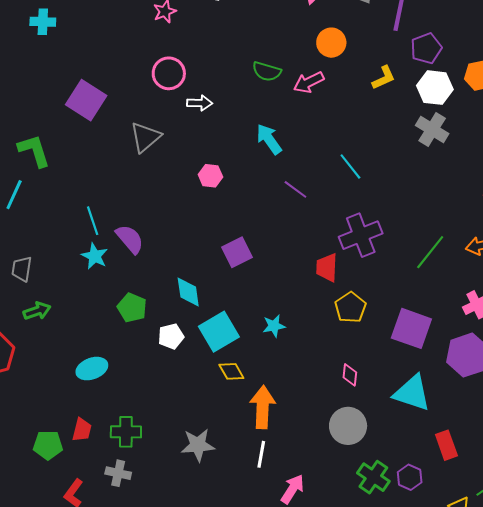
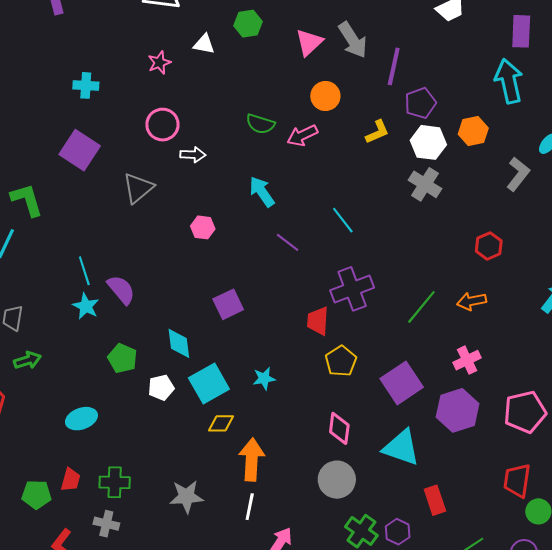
cyan cross: (43, 22) -> (86, 85), moved
purple square: (411, 328) -> (402, 383), turned 36
yellow diamond: (231, 371) -> (221, 423), turned -60
pink diamond: (350, 375) -> (339, 428), size x1.4

